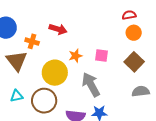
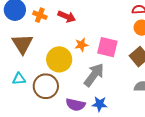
orange cross: (32, 41) -> (40, 15), moved
pink square: (101, 56) -> (107, 47), size x1.5
gray arrow: (91, 85) -> (94, 75), turned 60

